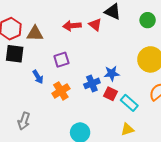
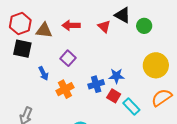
green circle: (148, 20) -> (144, 26), moved
red arrow: (72, 26) -> (71, 25), moved
purple square: (61, 60) -> (68, 58), turned -35

